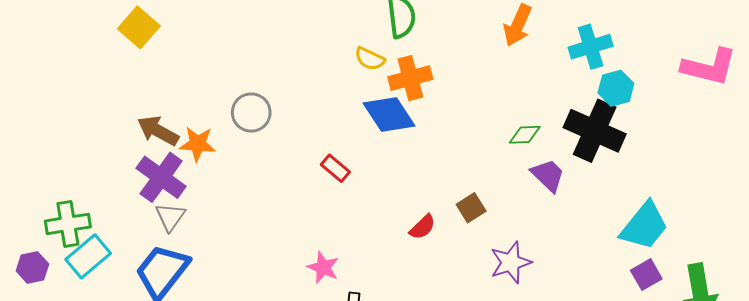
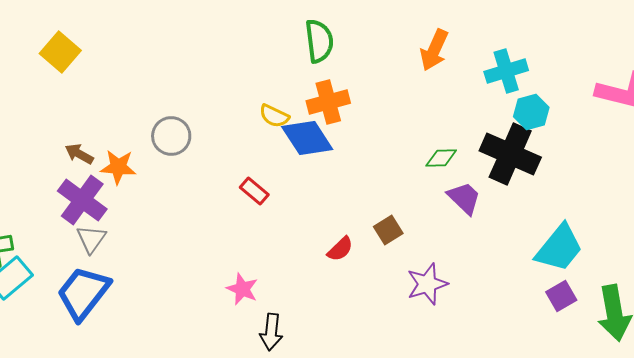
yellow semicircle: (370, 59) -> (274, 116), moved
brown arrow: (158, 131) -> (79, 154), size x0.7

